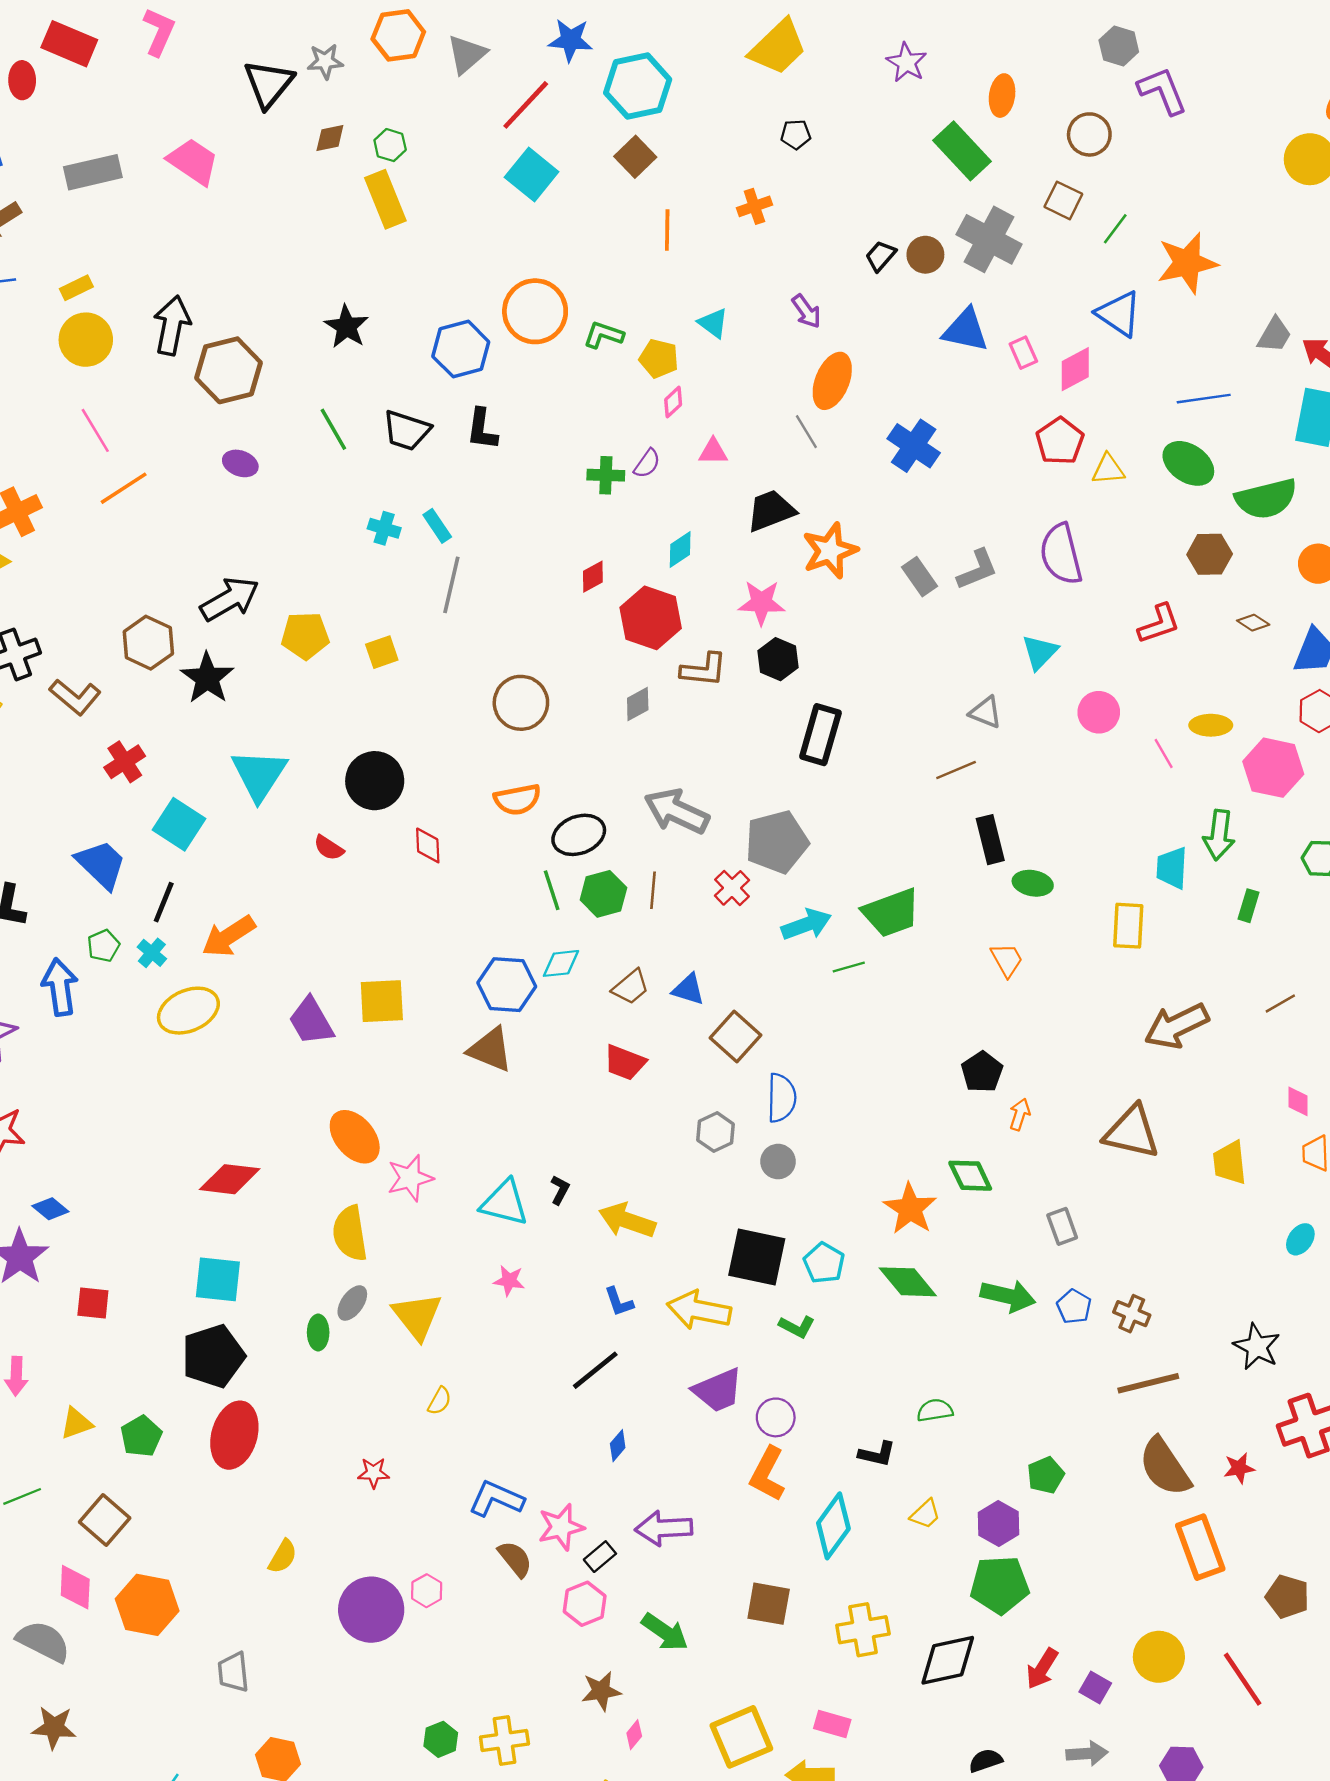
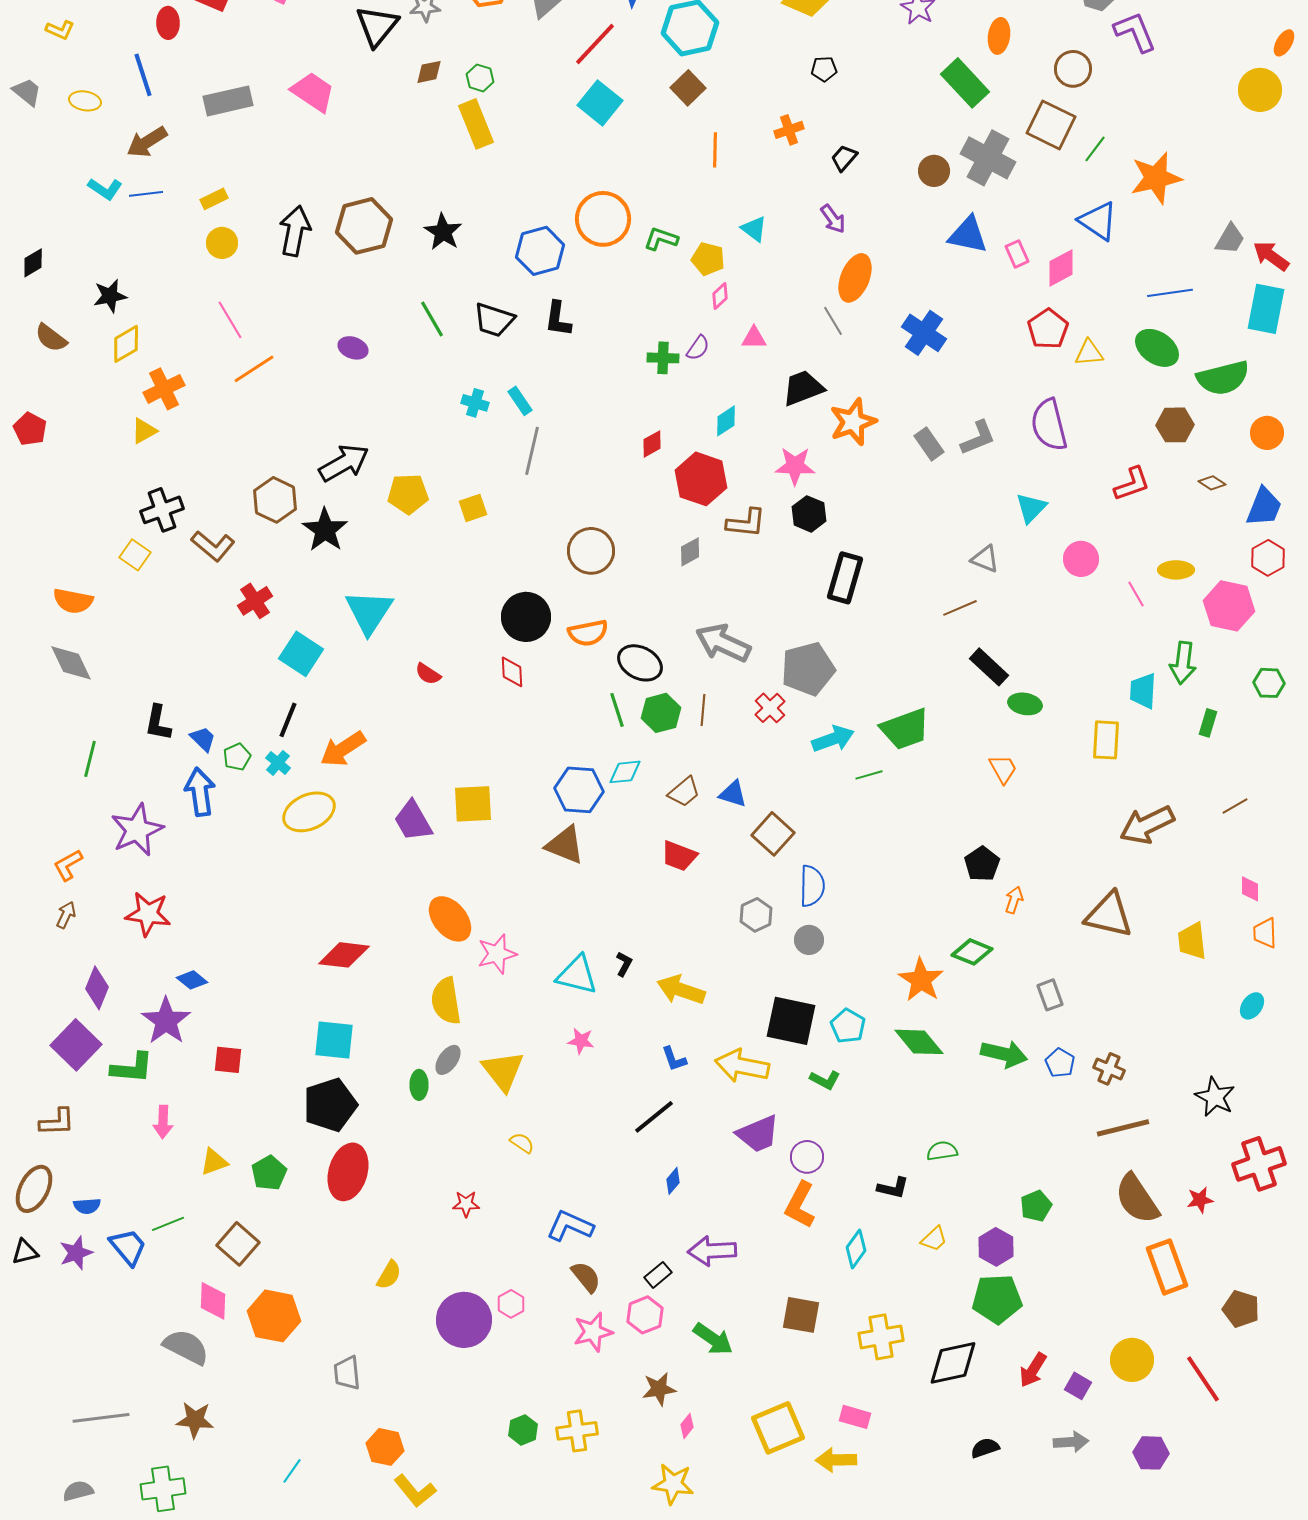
brown square: (1063, 200) -> (1051, 125), size x1.5
black trapezoid: (881, 256) -> (844, 158), moved
yellow circle: (86, 340) -> (222, 243), size x0.7
brown hexagon: (228, 370) -> (364, 226), moved
black circle: (375, 781) -> (526, 617), moved
black ellipse: (579, 835) -> (640, 663), turned 48
black rectangle: (990, 840) -> (989, 667), turned -33
blue trapezoid: (101, 864) -> (203, 739), moved, size x0.6
green diamond: (970, 1176) -> (972, 952), turned -42
yellow semicircle: (440, 1401) -> (522, 1143), turned -85
cyan diamond: (833, 1526) -> (856, 1249), size x0.7
pink star: (561, 1527) -> (593, 1332), moved

